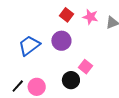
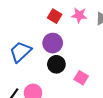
pink square: (86, 67) -> (81, 78), moved
black circle: (71, 80) -> (56, 64), moved

